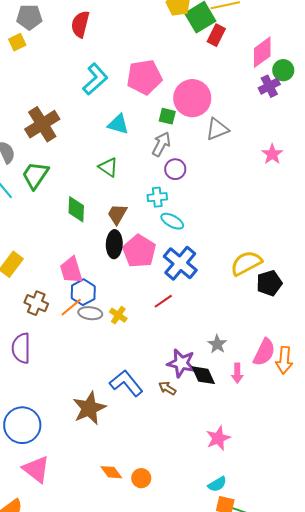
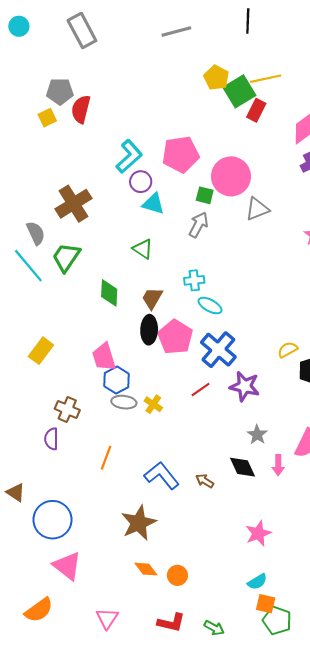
red semicircle: (80, 24) -> (81, 109), moved
purple circle: (175, 169) -> (141, 182), moved
yellow semicircle: (246, 263) -> (288, 350), size x0.6
brown cross: (36, 303) -> (67, 409), moved
orange line: (71, 307) -> (106, 458), moved, turned -30
purple semicircle: (21, 348) -> (51, 439), size x0.7
purple star: (181, 363) -> (245, 386), moved
brown star: (89, 408) -> (139, 523), moved

